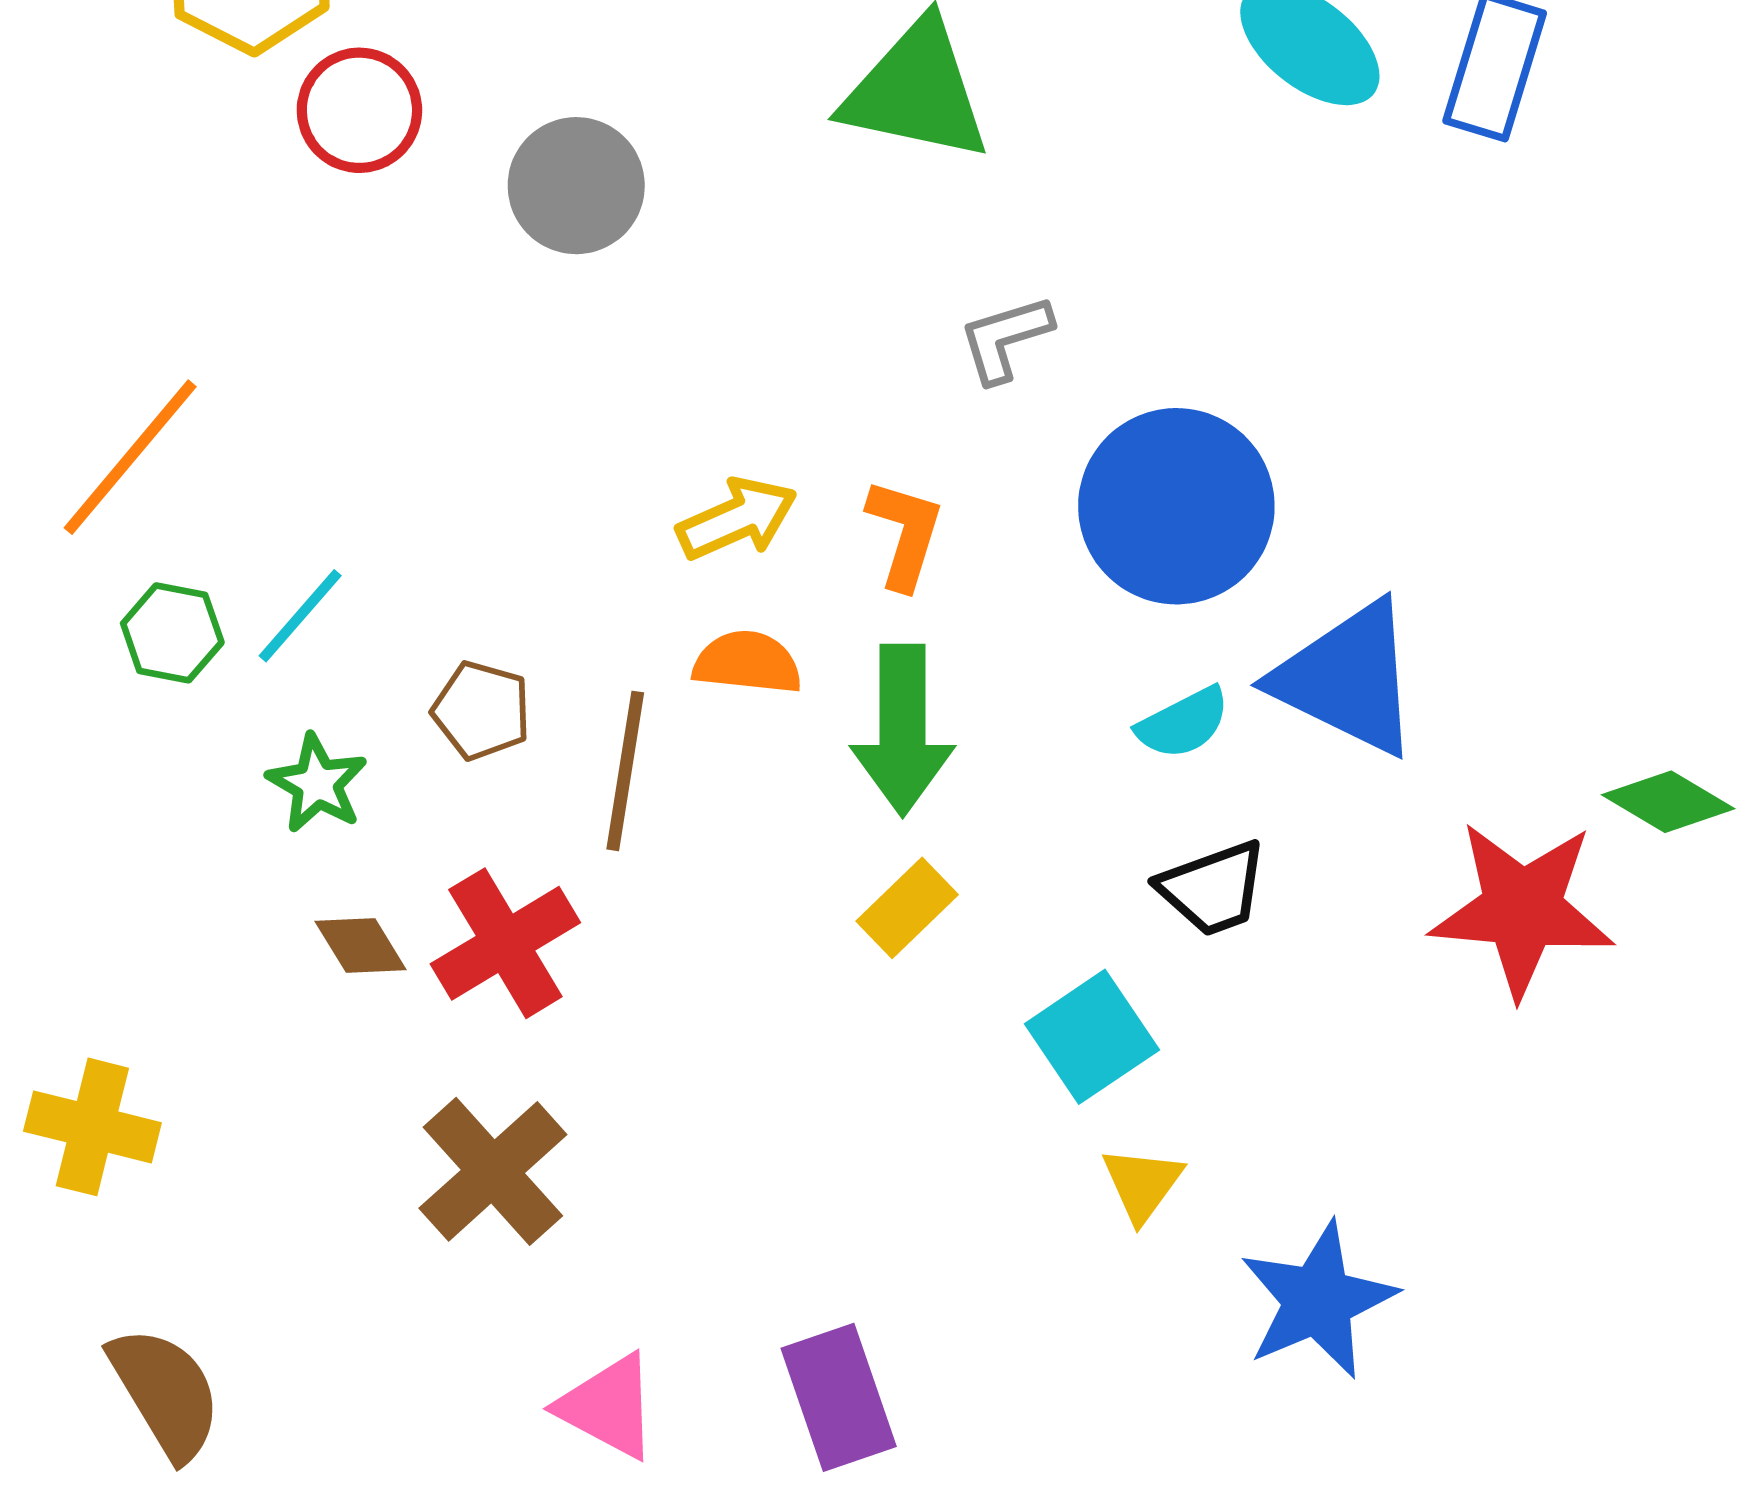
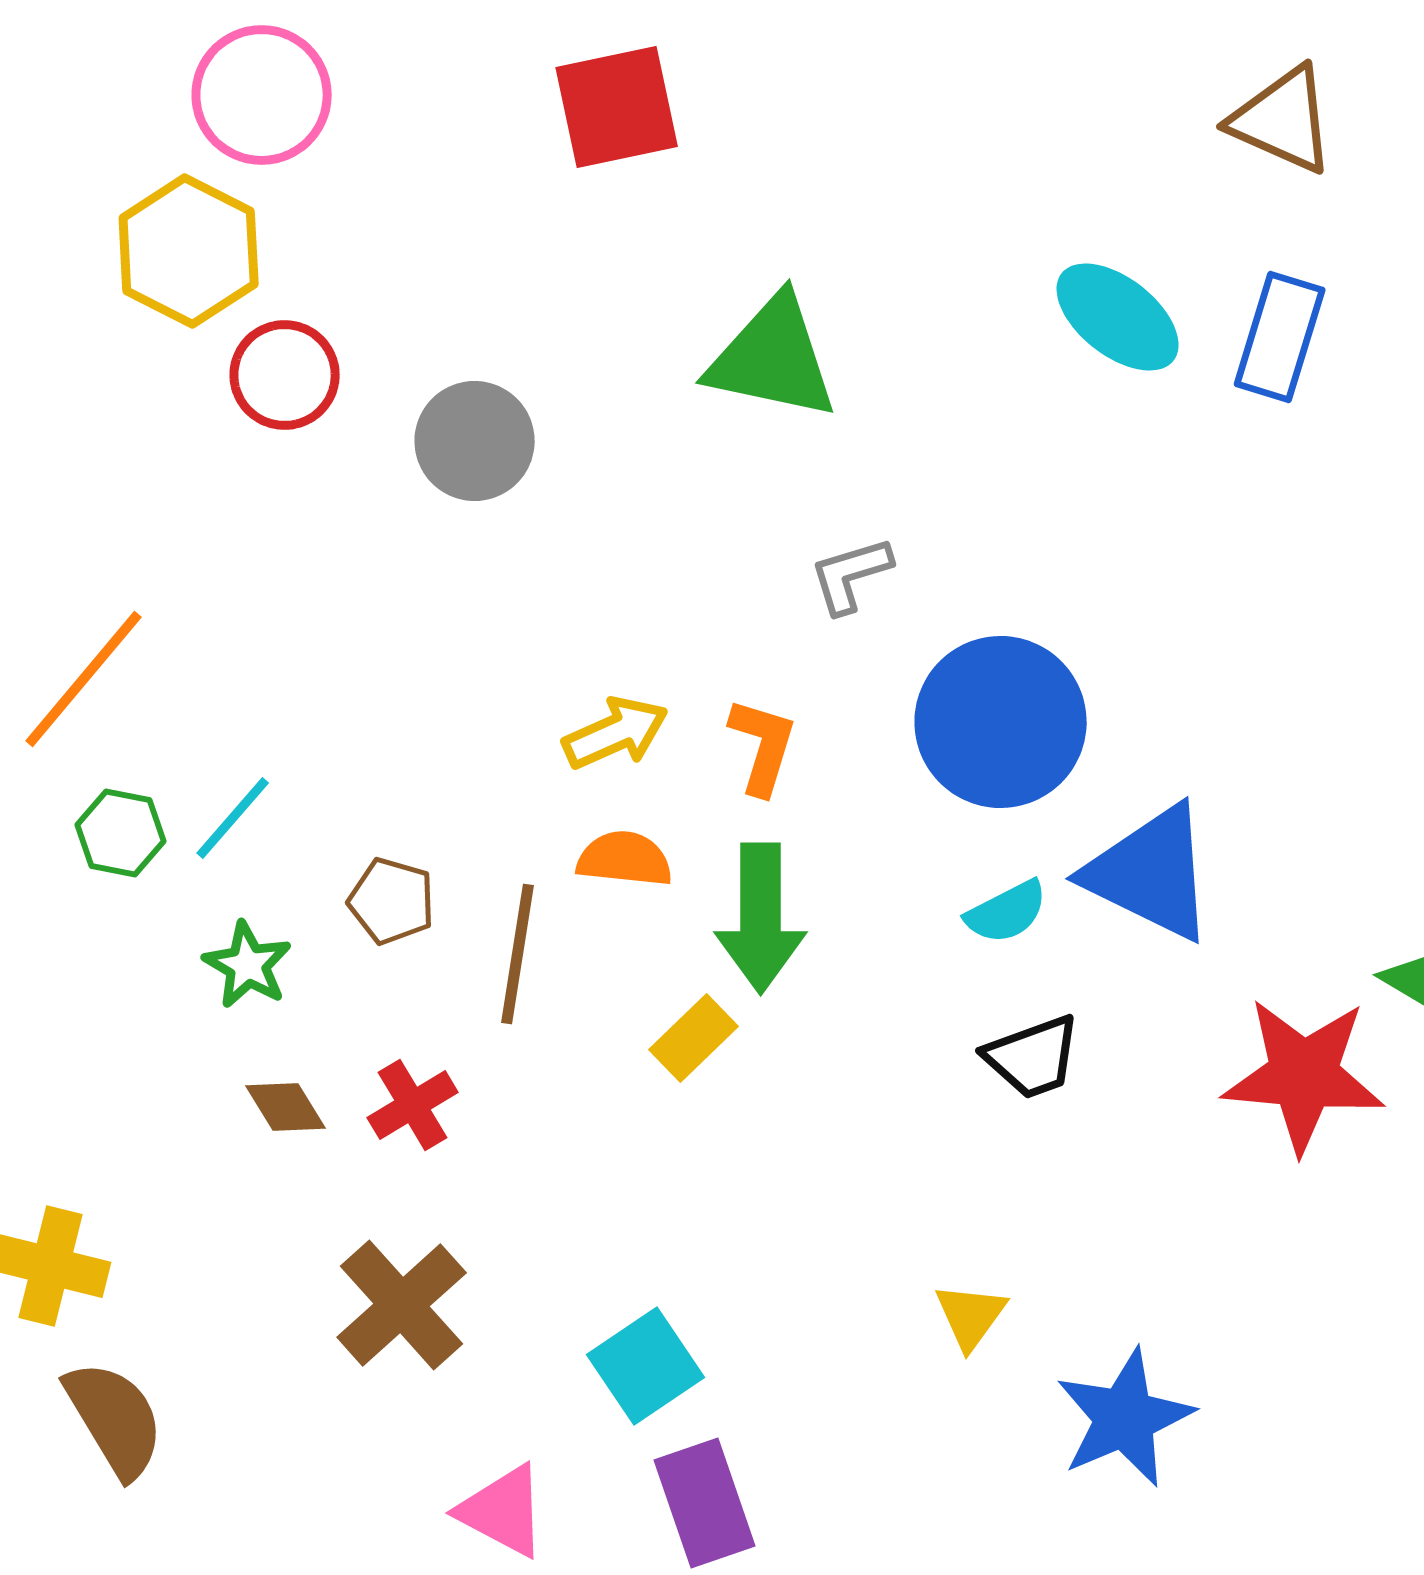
yellow rectangle: (907, 908) -> (694, 1038), moved
red cross: (505, 943) -> (413, 1105), size x0.7
cyan square: (1092, 1037) -> (646, 1366), moved
brown semicircle: (165, 1393) -> (115, 1419), moved

